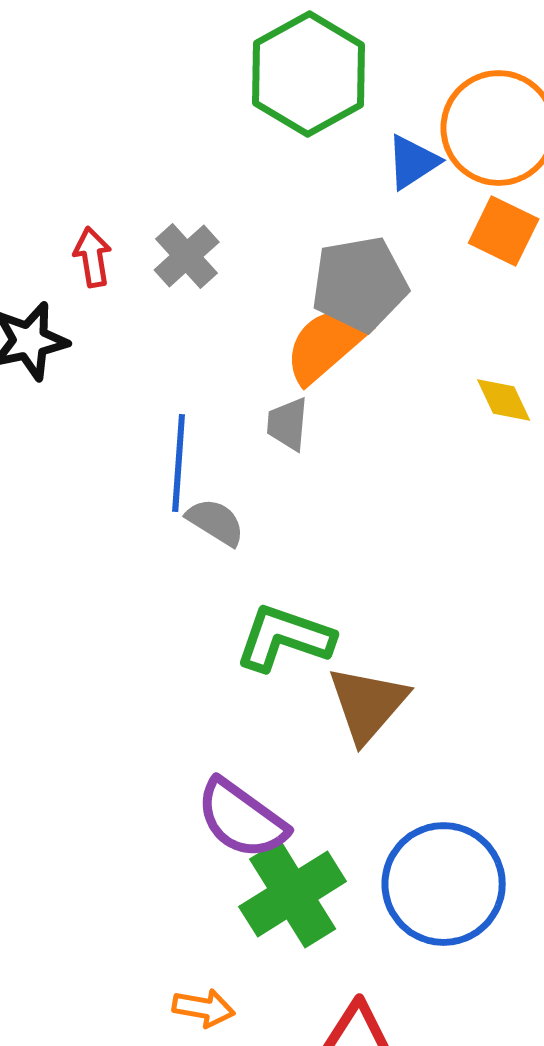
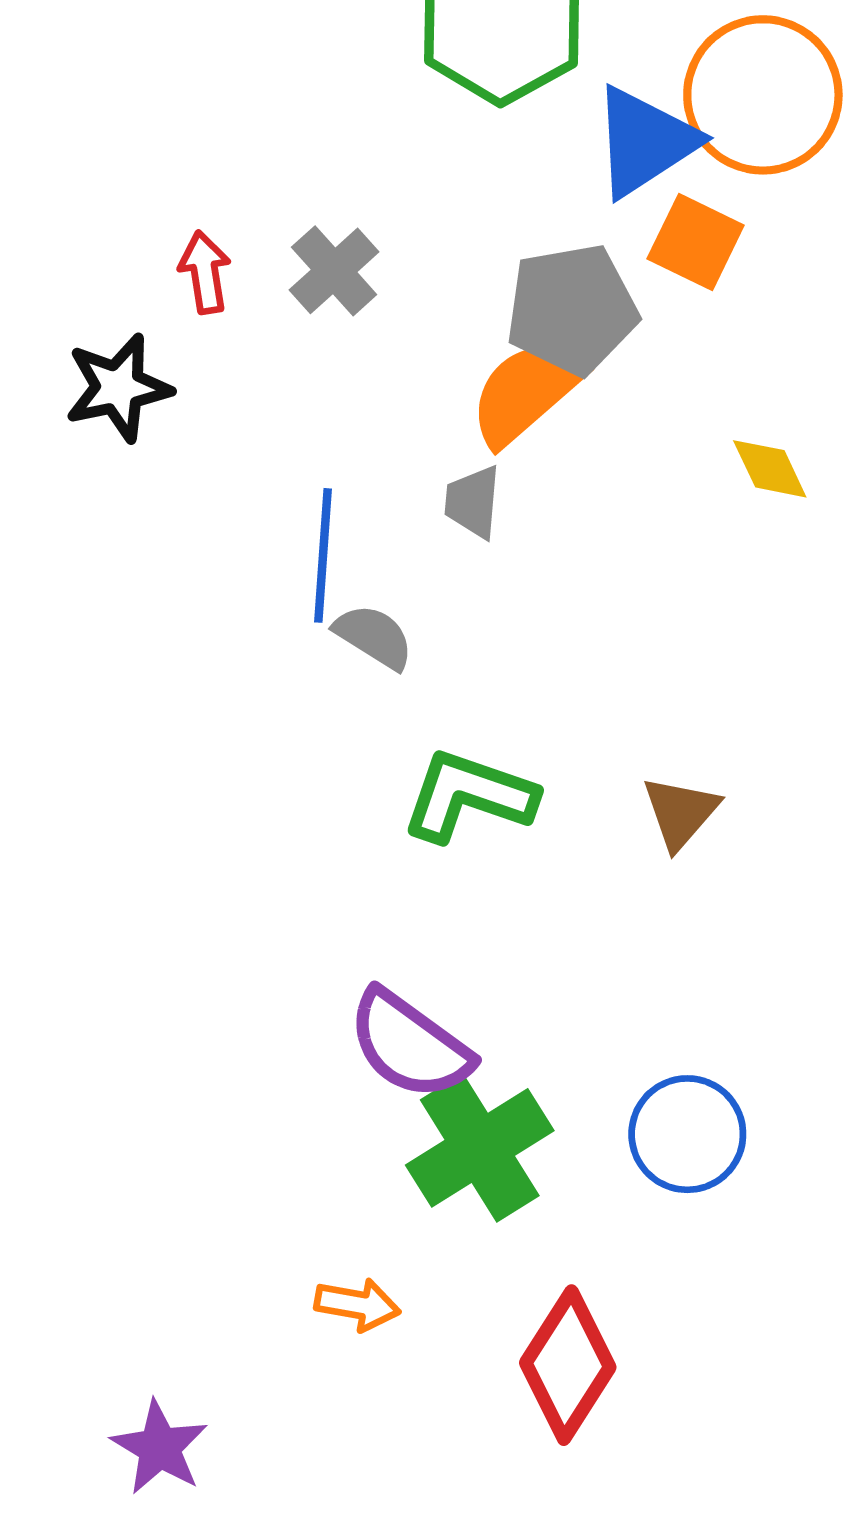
blue triangle: (413, 162) -> (645, 142), size x1.5
orange square: (504, 231) -> (696, 242), moved
brown triangle: (368, 704) -> (680, 812), moved, size x0.7
blue circle: (444, 884) -> (687, 1134), size x0.7

